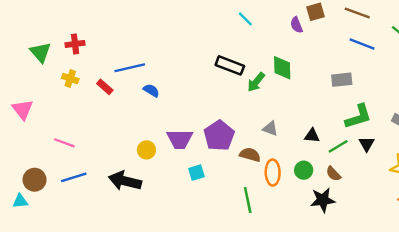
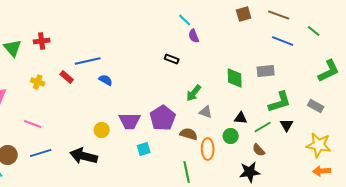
purple semicircle: (296, 25) -> (194, 36), moved
black rectangle: (230, 65) -> (172, 59), size x0.6
green diamond: (282, 68) -> (235, 78), moved
yellow cross: (70, 78) -> (38, 82), moved
green arrow: (256, 82) -> (194, 93), moved
green circle: (304, 170) -> (231, 136), moved

